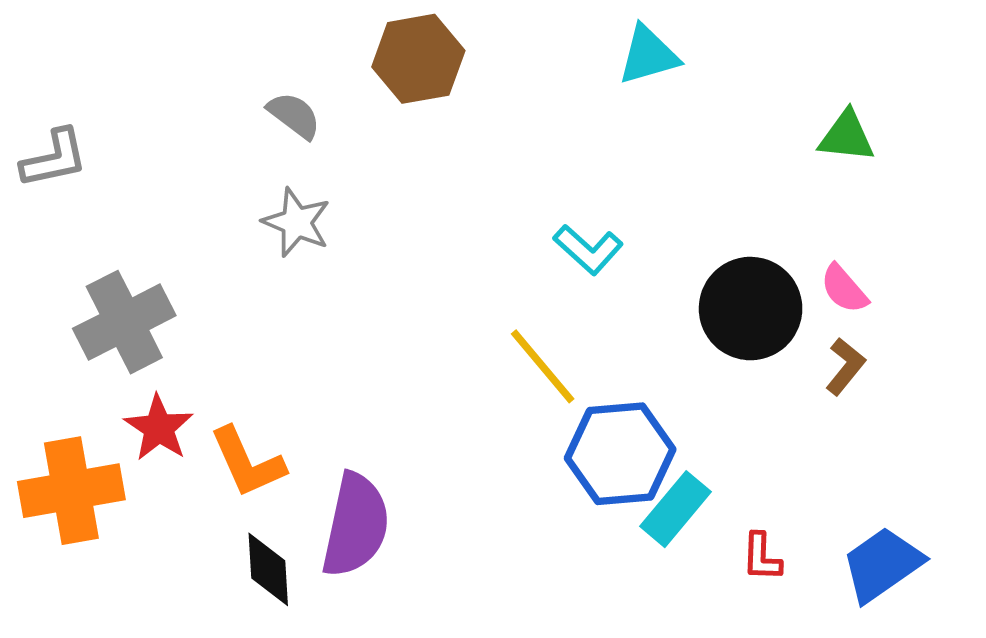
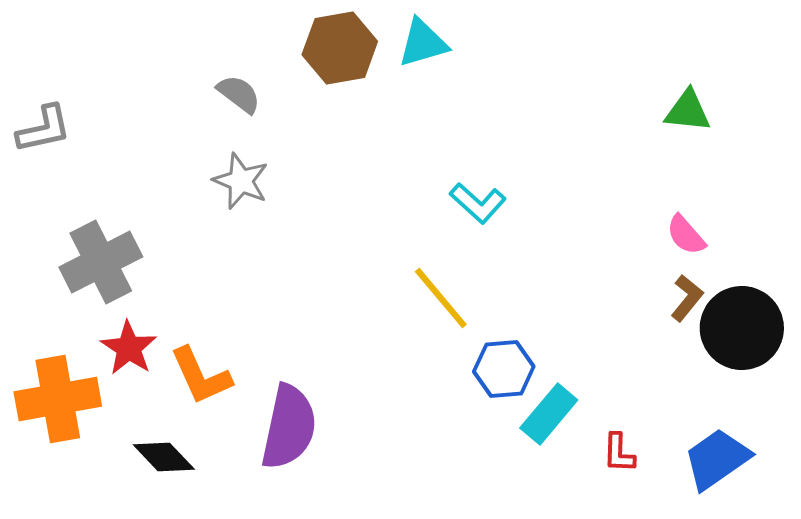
cyan triangle: (648, 55) -> (423, 43), moved
black circle: (751, 309) -> (742, 328), moved
blue hexagon: (620, 454) -> (504, 369), size x0.7
black diamond: (268, 569) -> (164, 457), moved, turned -40

